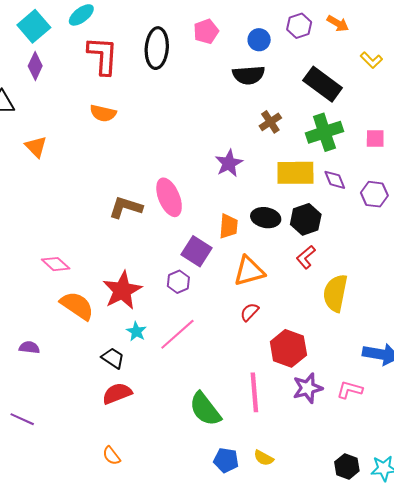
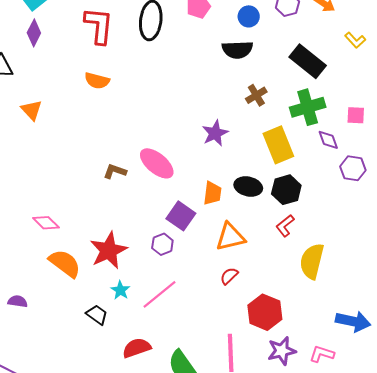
yellow rectangle: (295, 173) -> (278, 145), turned 66
purple diamond: (335, 180) -> (328, 140), moved
pink ellipse: (169, 197) -> (157, 163), turned -30
brown L-shape: (126, 207) -> (115, 171), size x0.7
red semicircle: (117, 393) -> (137, 348), moved

